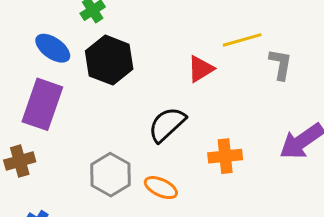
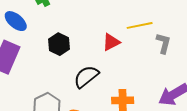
black hexagon: (109, 60) -> (59, 44), moved, size x0.7

